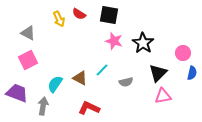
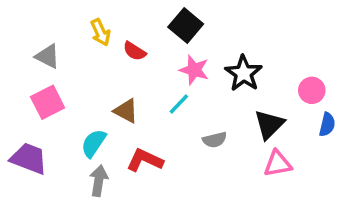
red semicircle: (79, 14) -> (134, 51), moved
black square: (109, 15) -> (186, 26), turned 30
cyan line: (102, 70) -> (179, 104), moved
brown triangle: (80, 78) -> (126, 111), moved
gray arrow: (43, 106) -> (99, 181), moved
red L-shape: (89, 108) -> (145, 160), moved

